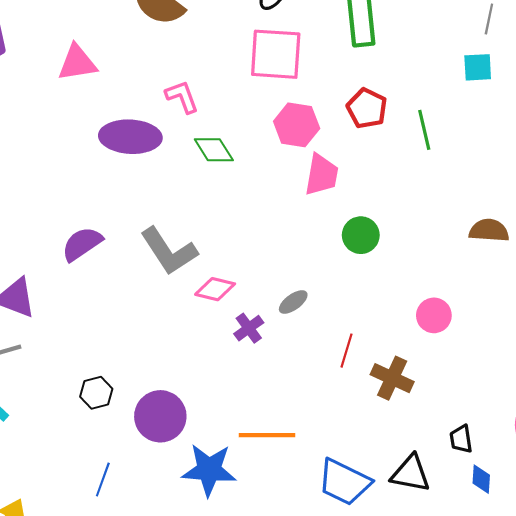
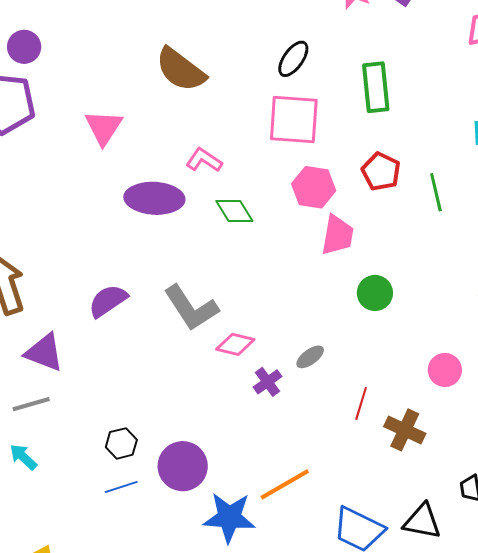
pink triangle: (77, 63) -> (104, 127), turned -48
pink L-shape: (182, 97) -> (204, 160), turned -36
orange line: (267, 435) -> (285, 484), turned -30
blue line: (103, 479) -> (121, 487), moved, turned 52

